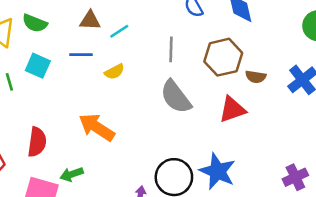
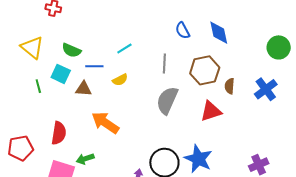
brown triangle: (90, 20) -> (83, 89), moved
green semicircle: (35, 23) -> (71, 50), moved
brown semicircle: (256, 77) -> (230, 86), turned 84
gray semicircle: (176, 97) -> (167, 100), turned 60

